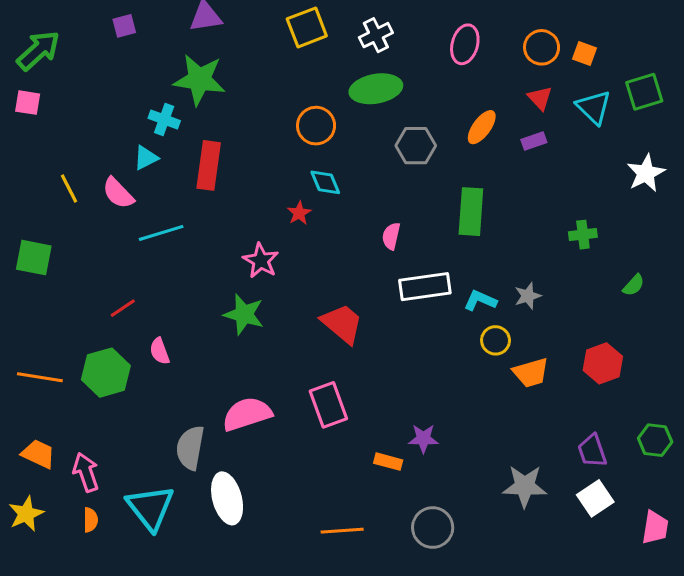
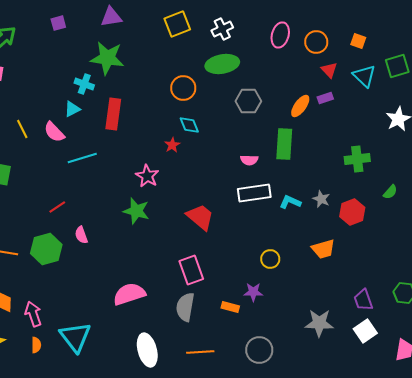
orange circle: (542, 47) -> (316, 42), moved
orange ellipse: (482, 127) -> (300, 106), moved
green cross: (583, 235) -> (357, 159), size x1.4
pink semicircle: (391, 236) -> (249, 160), moved, turned -102
gray star: (528, 296) -> (321, 199), turned -30
yellow circle: (496, 340) -> (270, 259), moved
red hexagon: (603, 363) -> (352, 212), moved
pink semicircle: (247, 414) -> (129, 294), moved
gray semicircle: (190, 448) -> (185, 307), moved
white ellipse: (227, 498) -> (147, 350), moved

